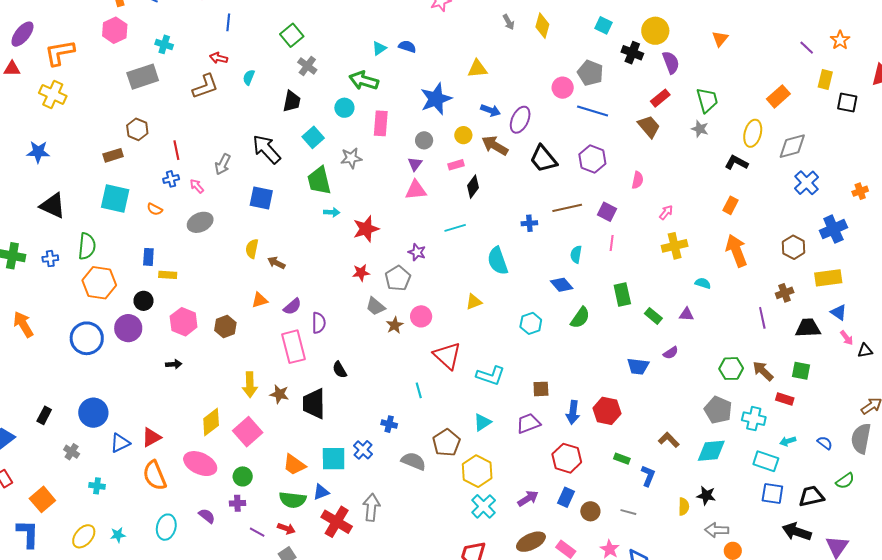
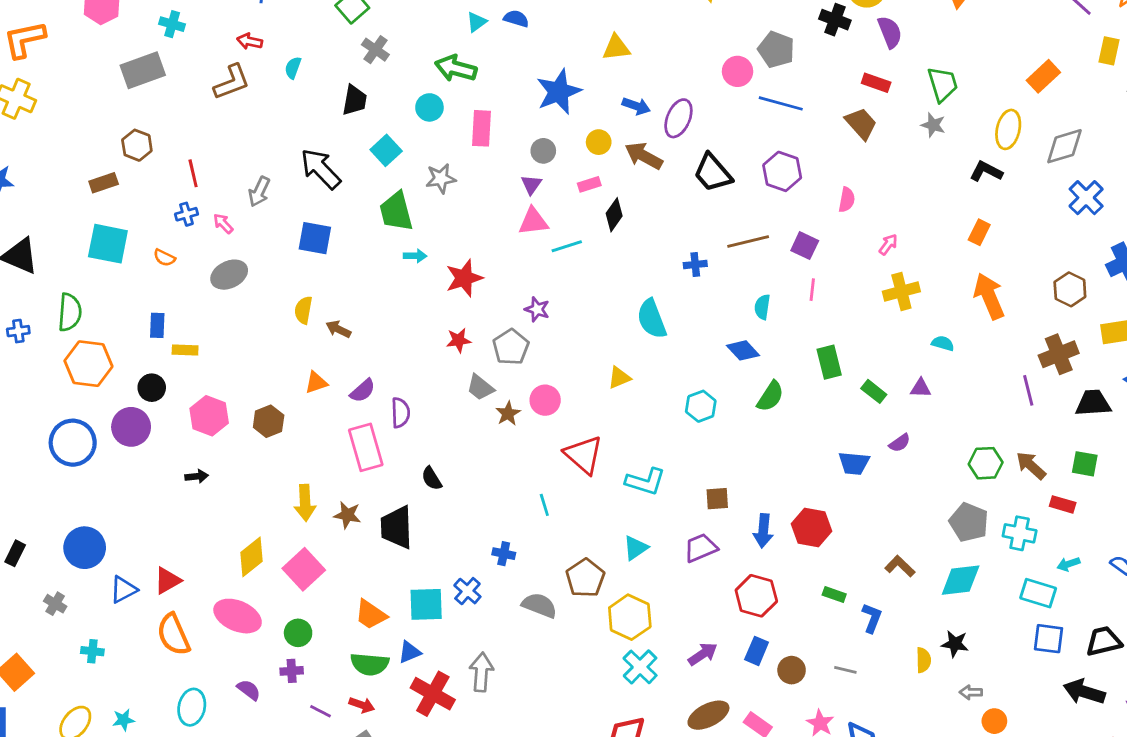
red rectangle: (660, 98) -> (876, 83), turned 60
cyan line: (455, 228) -> (567, 246), moved
brown cross: (785, 293) -> (1059, 354), size x1.5
gray arrow: (717, 530) -> (971, 692), size x0.7

